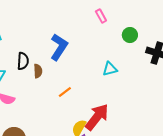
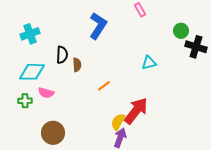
green circle: (130, 35) -> (181, 31), moved
blue L-shape: (59, 47) -> (98, 26), moved

